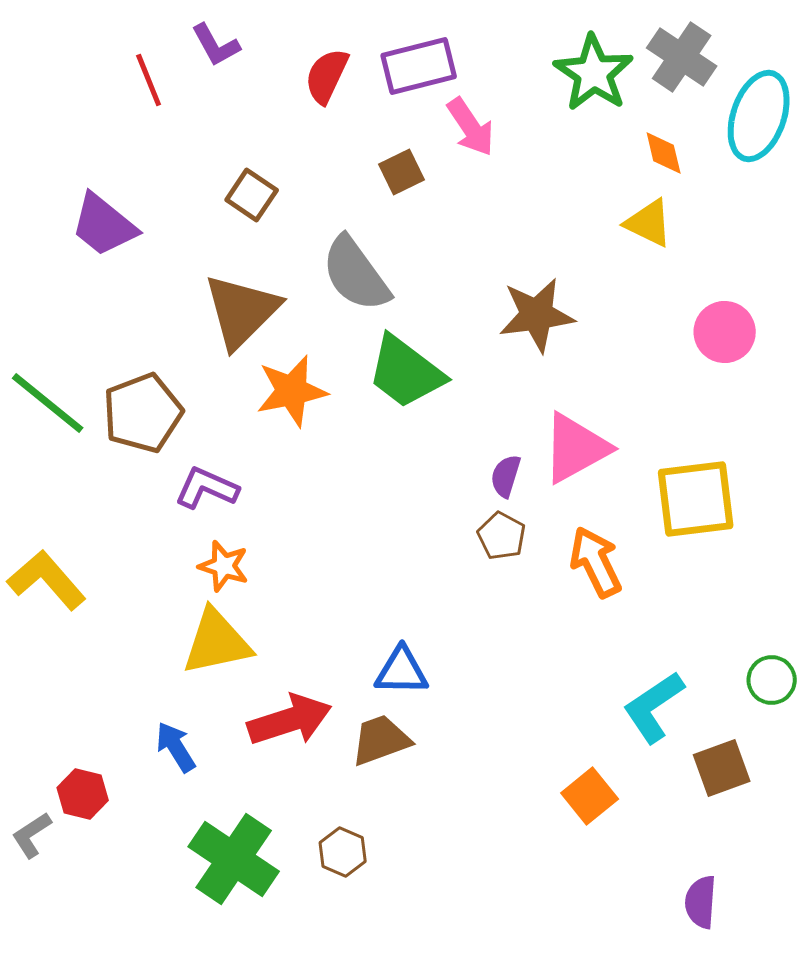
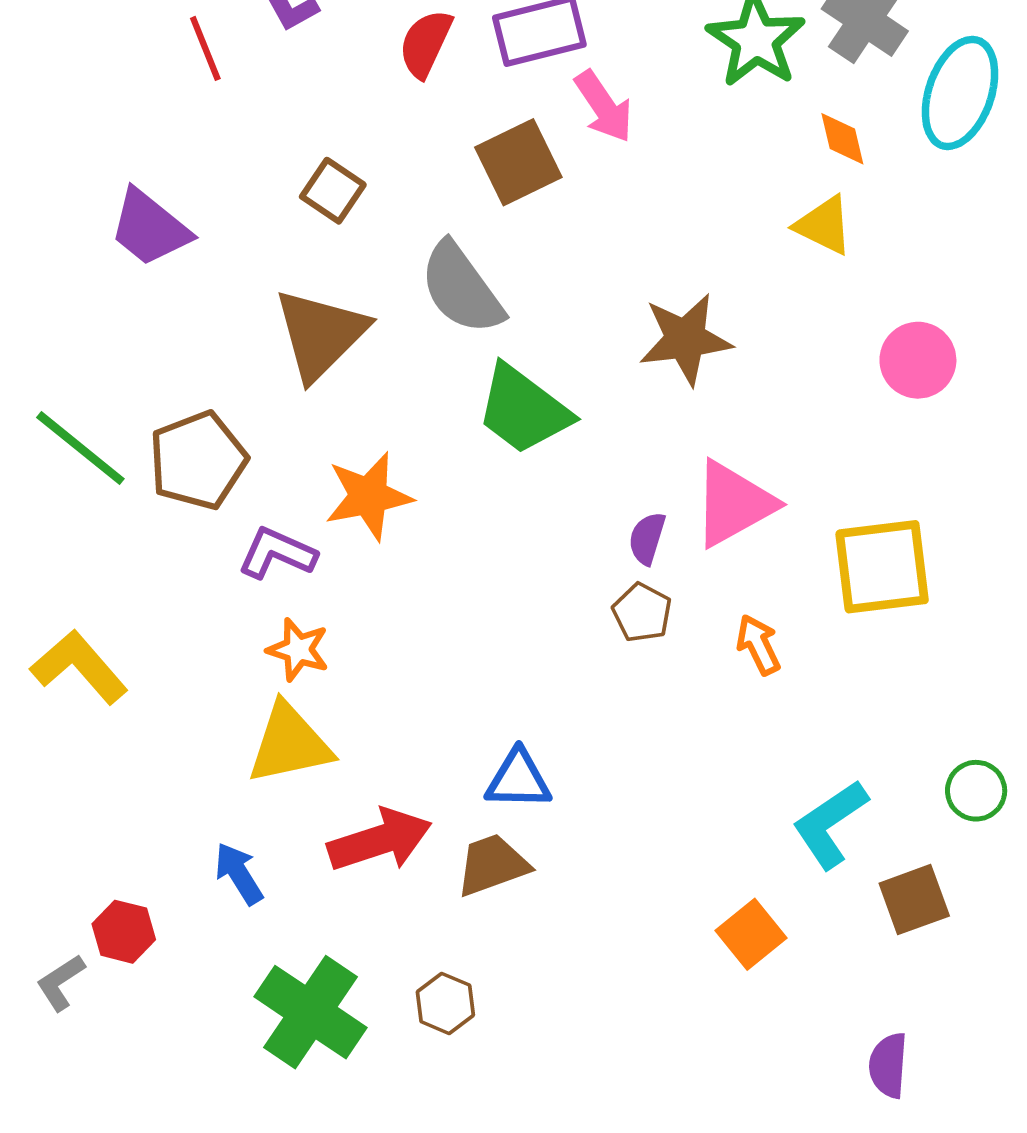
brown square: (402, 172) -> (518, 162), size x1.5
orange star: (292, 391) -> (369, 496), moved
orange arrow: (596, 562) -> (758, 645), size x0.7

